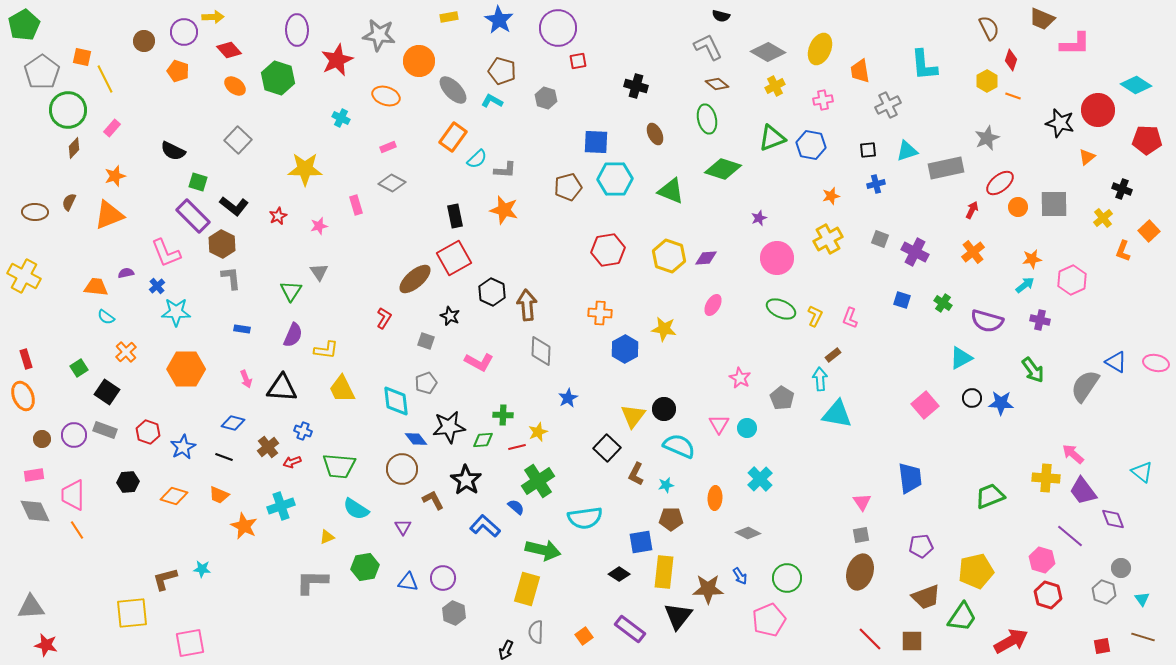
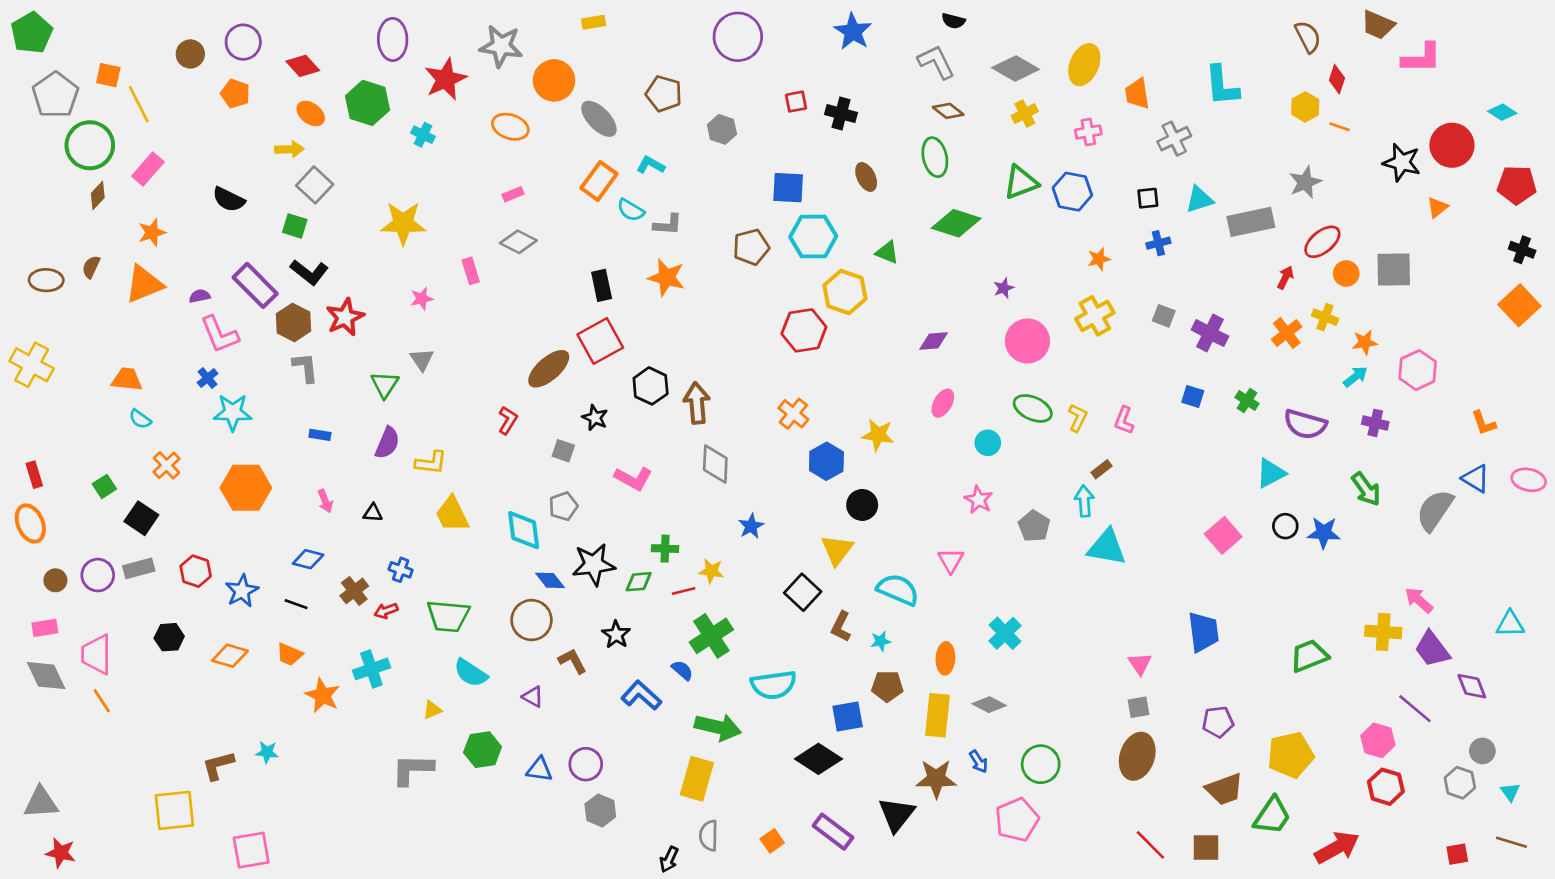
yellow arrow: (213, 17) -> (289, 149), moved
blue star: (499, 20) -> (853, 32), moved
red square: (578, 61) -> (796, 102), moved
cyan diamond: (1136, 85) -> (1502, 112), size x0.7
cyan L-shape: (492, 101) -> (651, 165), moved
cyan cross: (341, 118) -> (423, 135), moved
pink rectangle: (112, 128) -> (148, 169), size x1.4
cyan semicircle: (477, 159) -> (631, 210), turned 75
green square: (198, 182) -> (295, 226), moved
black cross: (1122, 189) -> (1522, 250), moved
green triangle: (671, 191) -> (887, 252), size x0.7
red star: (278, 216) -> (345, 317), moved, size x1.6
yellow cross: (1103, 218) -> (1325, 317), moved, turned -30
orange square: (1149, 231) -> (1519, 305), size x1.4
orange L-shape: (1123, 251) -> (1484, 423), moved, turned -40
yellow hexagon: (669, 256) -> (845, 292), moved
purple semicircle: (126, 273) -> (200, 296), moved
orange cross: (600, 313) -> (793, 414), turned 35
black triangle: (282, 388) -> (373, 513), size x0.5
black circle: (664, 409) -> (862, 505), moved
cyan circle: (747, 428) -> (988, 443), moved
gray rectangle: (105, 430) -> (139, 568), turned -35
yellow star: (538, 432) -> (711, 571), turned 30
cyan triangle: (1142, 472) -> (1510, 624), turned -40
black star: (466, 480) -> (616, 635), size x0.7
purple triangle: (403, 527) -> (533, 697), turned -30
yellow rectangle: (664, 572) -> (938, 715), moved
black diamond: (619, 574) -> (818, 759), size x1.6

